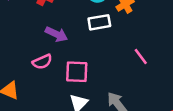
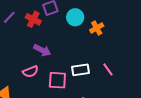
white rectangle: (99, 22) -> (80, 70), moved

